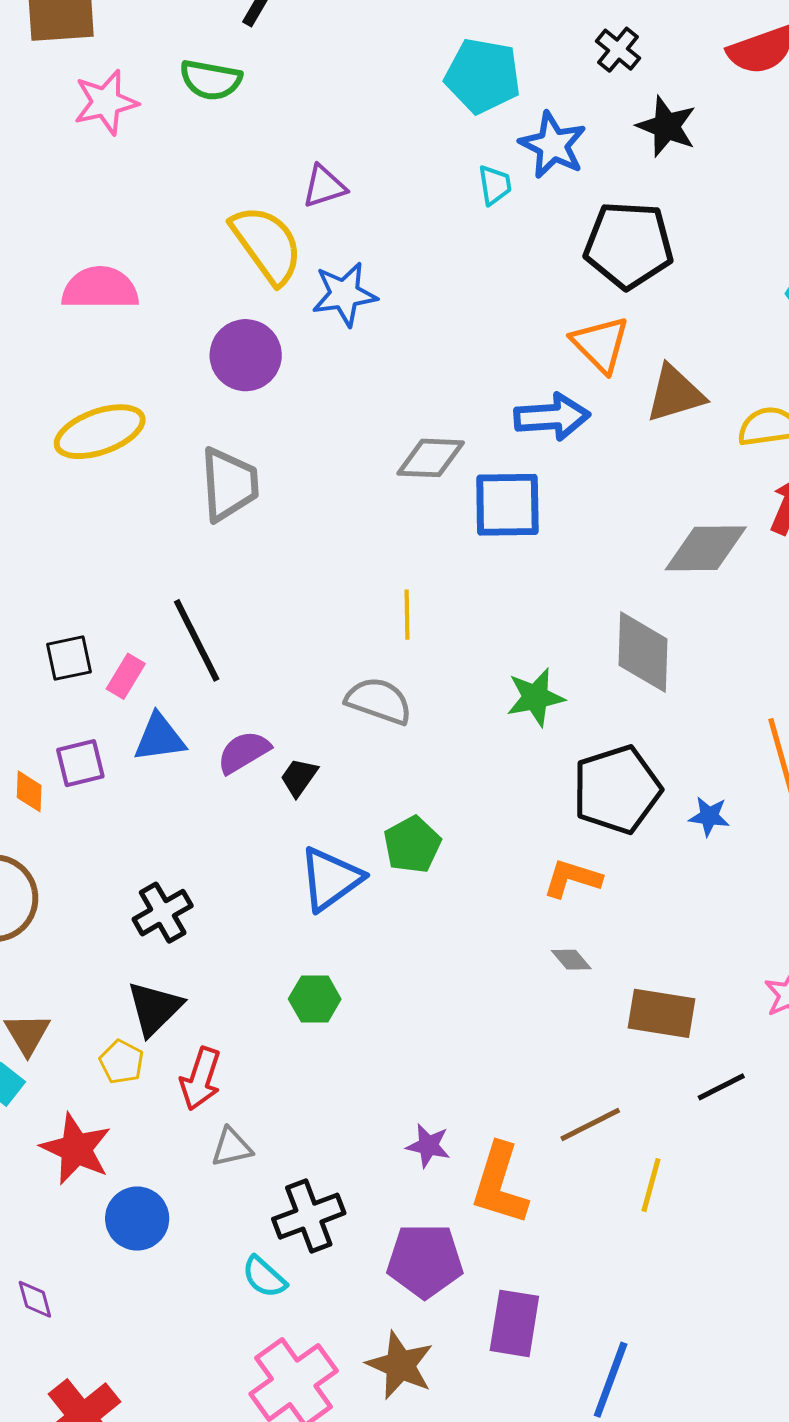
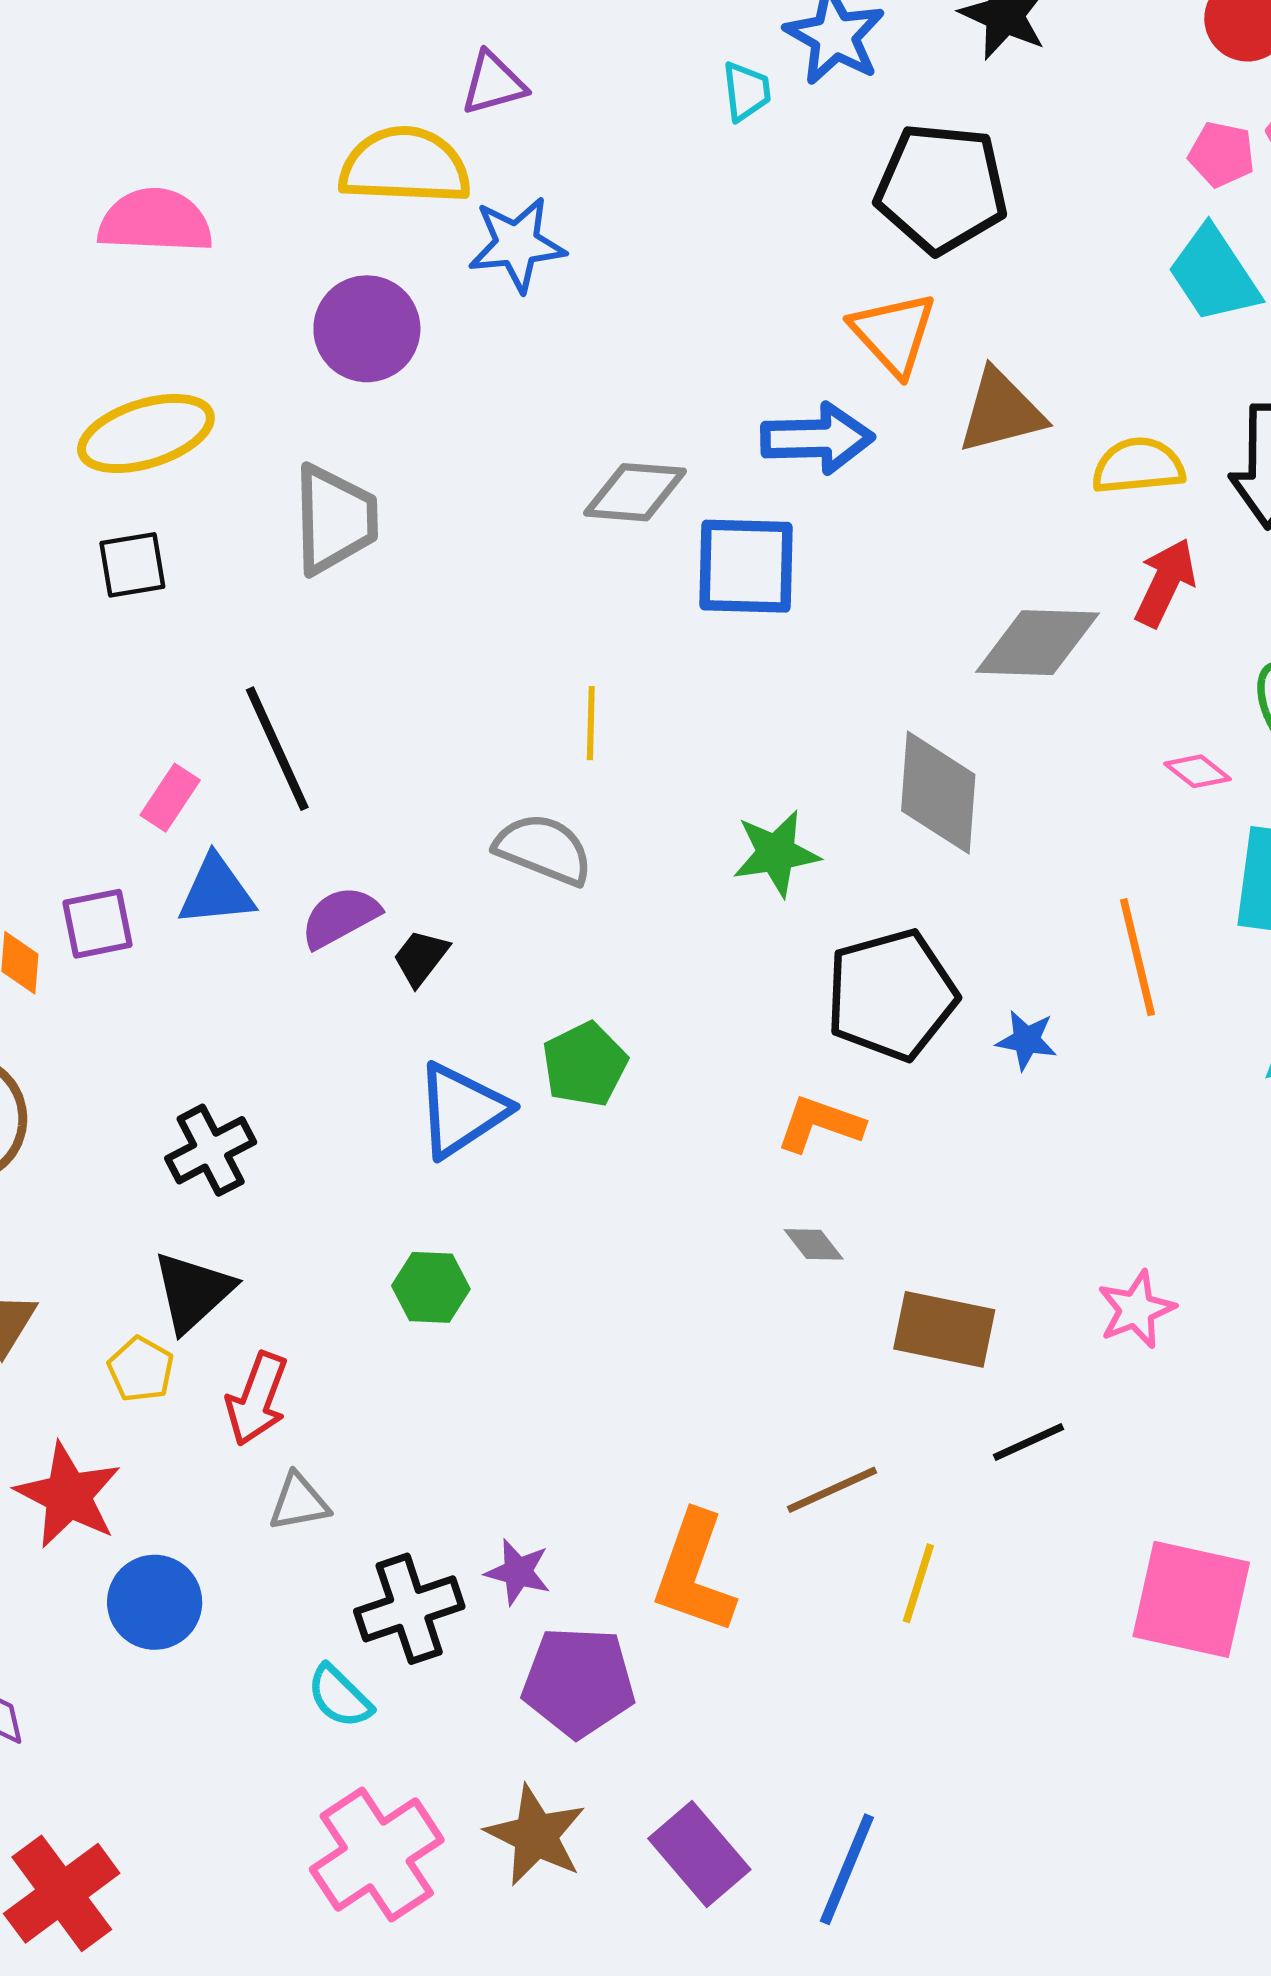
yellow semicircle: (267, 244) -> (405, 166), turned -54
black square: (69, 658) -> (132, 565), moved
purple star: (428, 1146) -> (518, 1572), moved
purple rectangle: (514, 1323) -> (699, 1854), moved, turned -52

